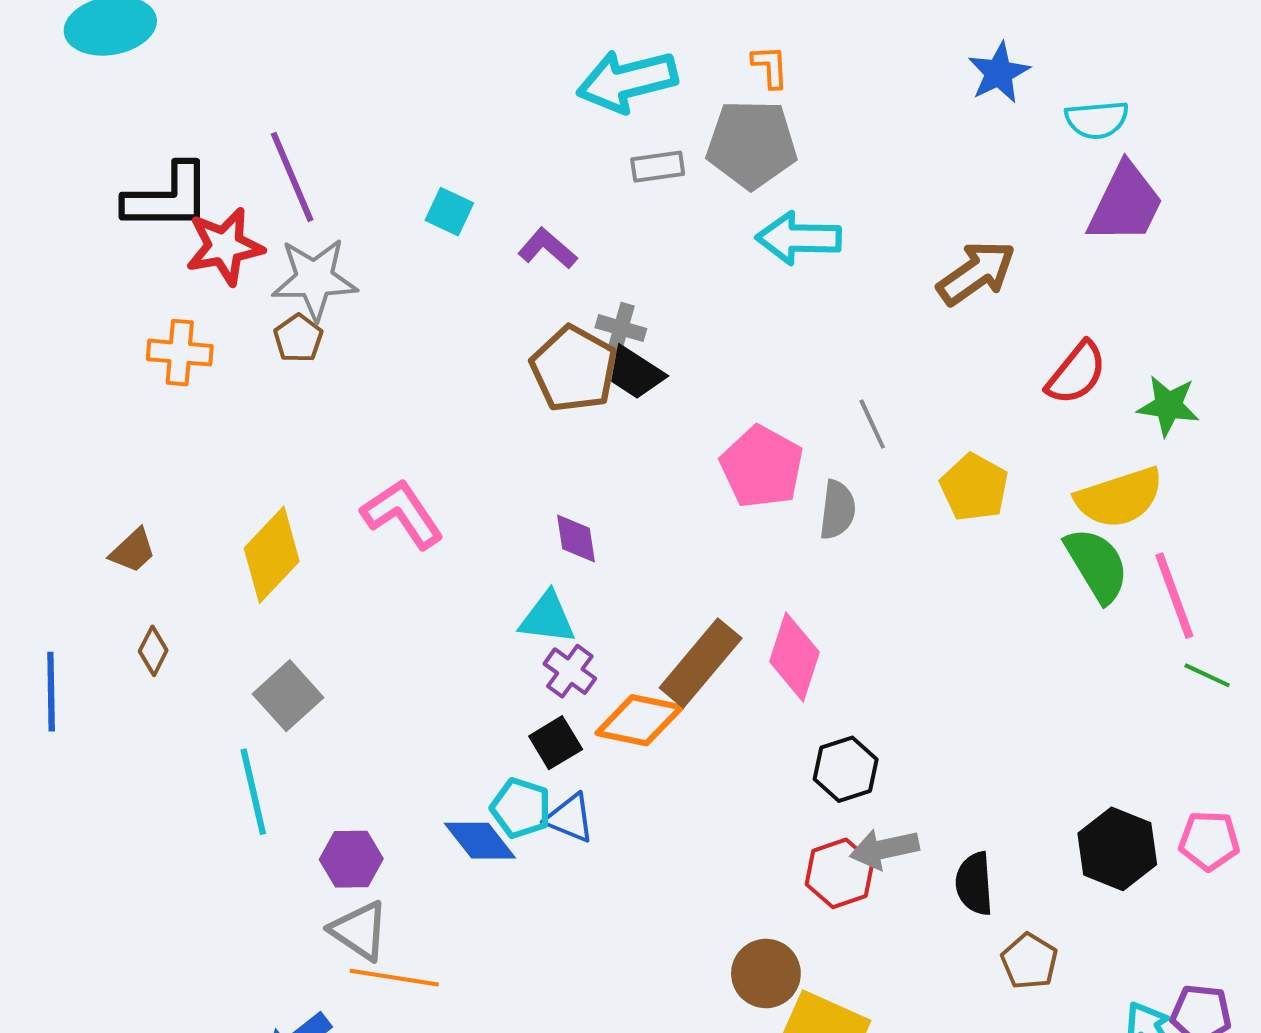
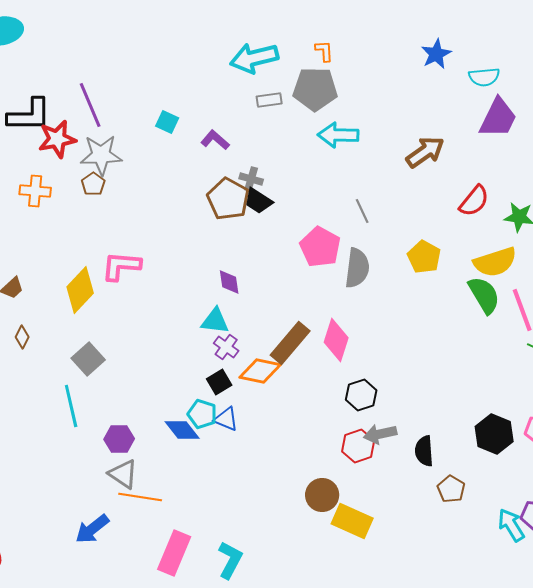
gray line: (872, 424) -> (362, 211), moved
gray semicircle: (837, 510) -> (357, 268), size x1.4
pink L-shape: (402, 514) -> (121, 266), moved, turned -51

